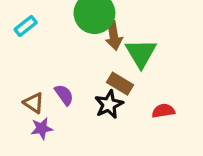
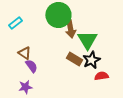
purple semicircle: (64, 95) -> (31, 66), moved
brown triangle: (34, 103) -> (24, 53), moved
black star: (109, 104) -> (91, 60), moved

